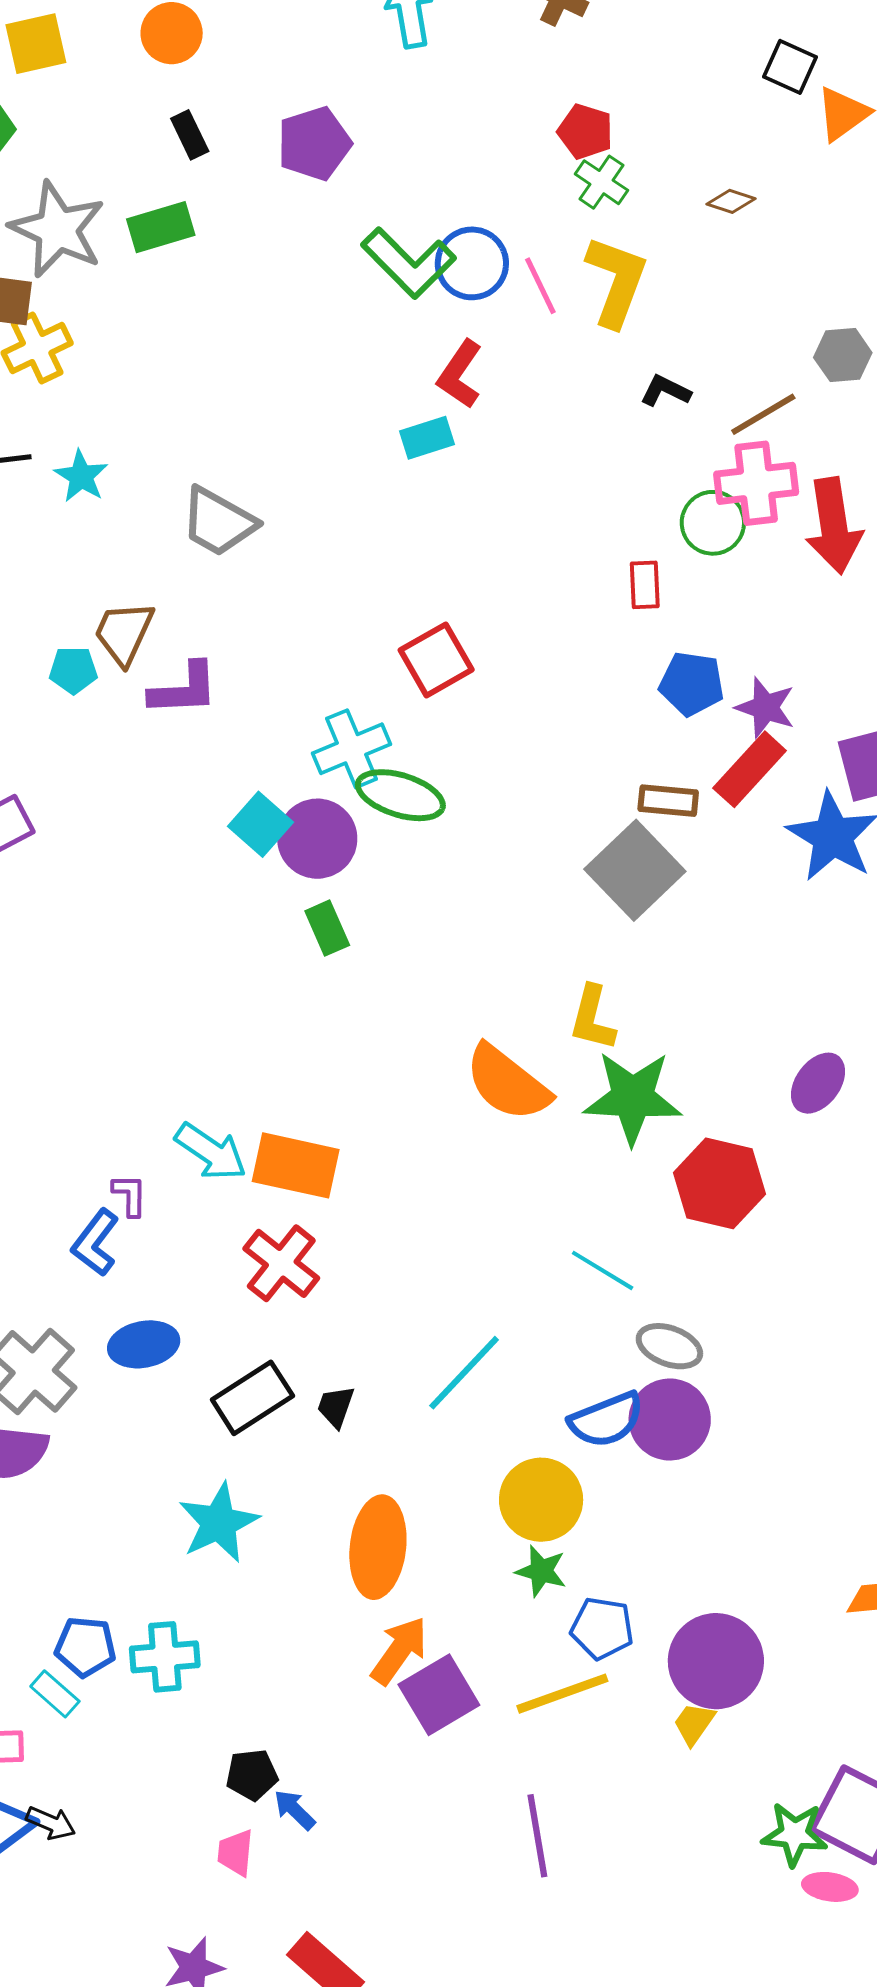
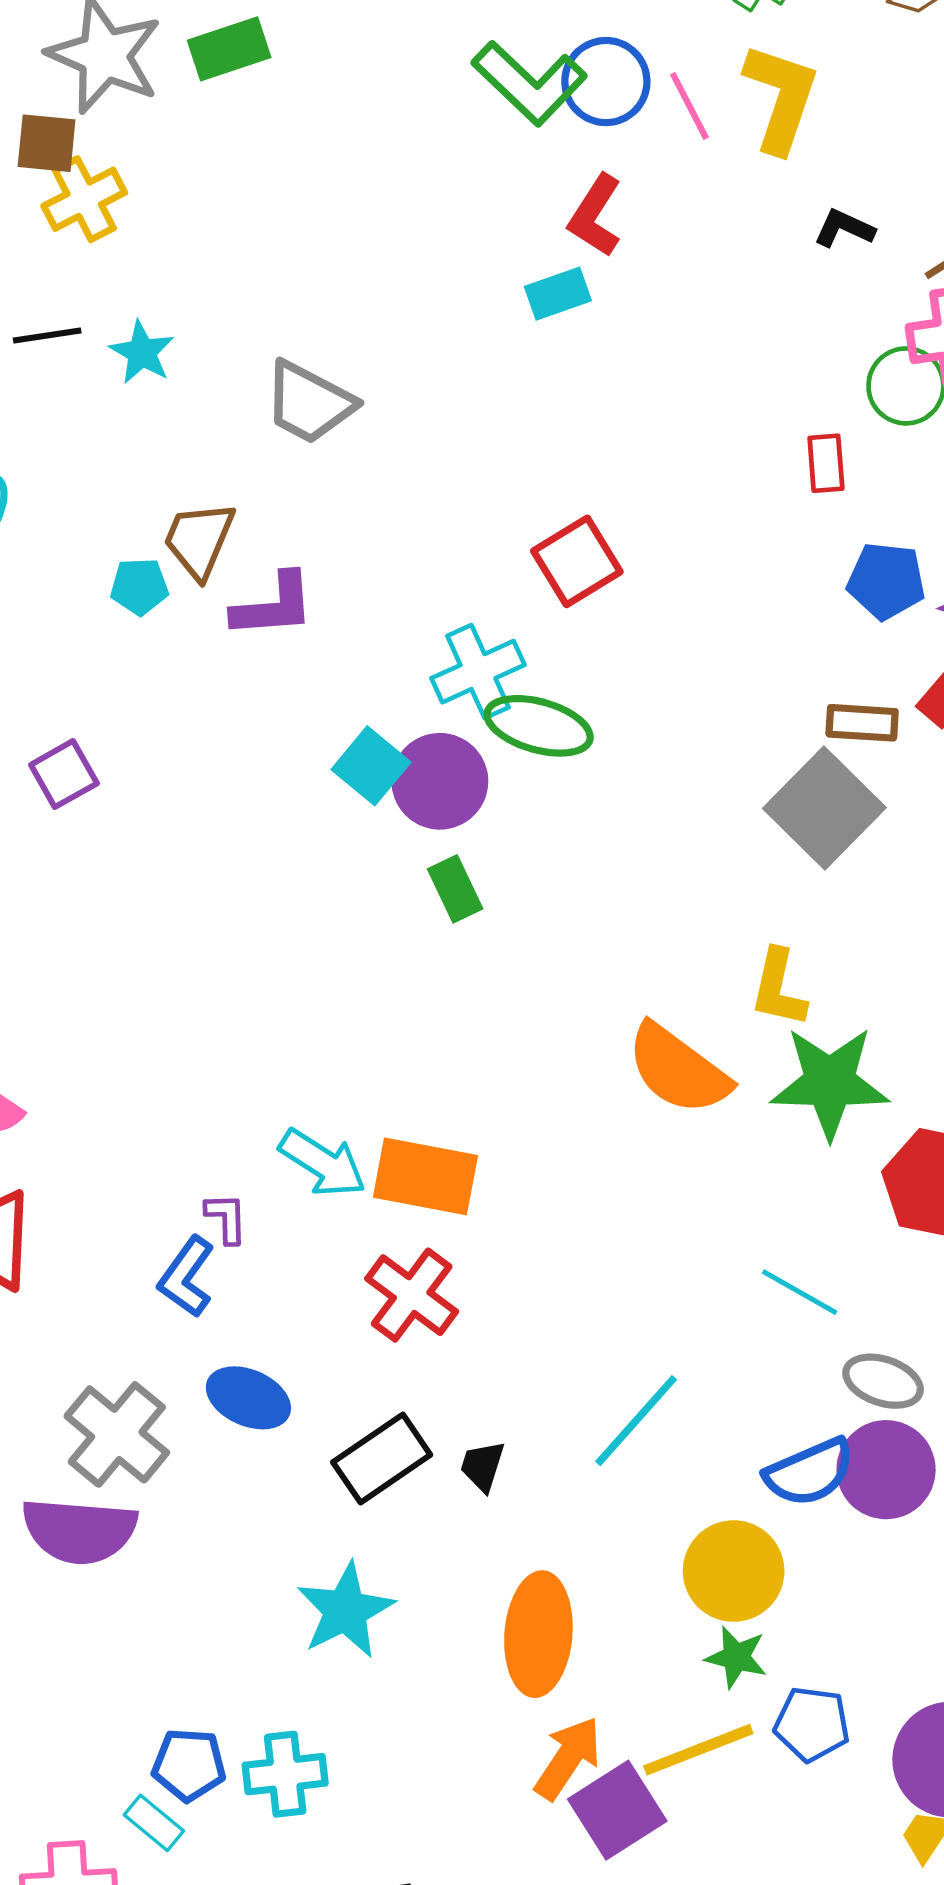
blue ellipse: (144, 1344) -> (248, 1398), turned 36
yellow line: (562, 1694) -> (698, 1750), moved

